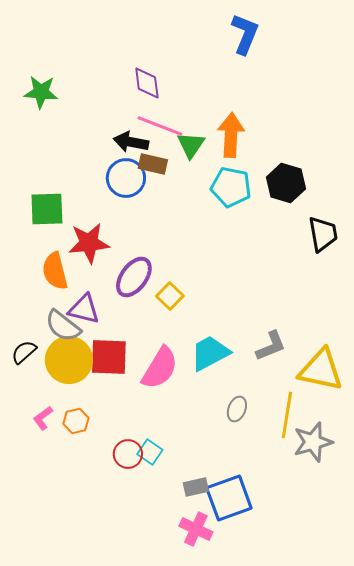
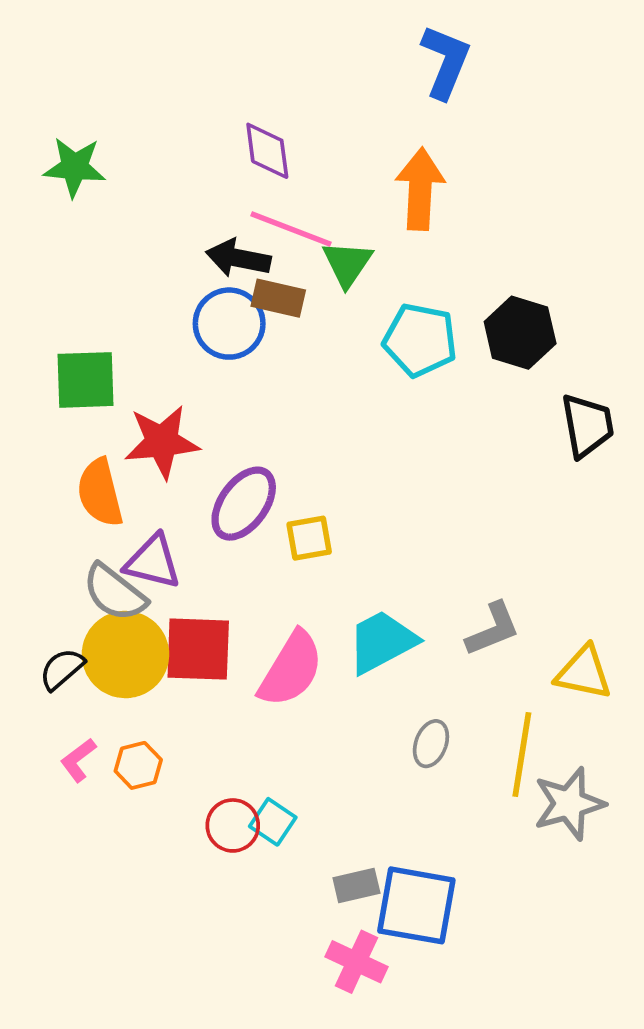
orange arrow: (231, 135) -> (420, 189), moved
yellow square: (170, 296) -> (309, 538), turned 36
black semicircle: (24, 352) -> (62, 669), moved
yellow triangle: (321, 370) -> (584, 673), size x0.7
blue square: (229, 498) -> (416, 905), turned 30

